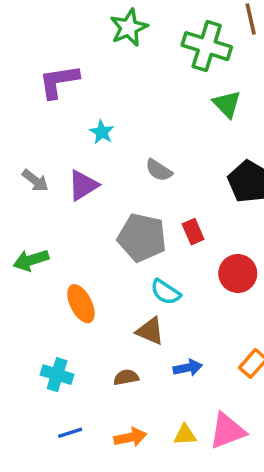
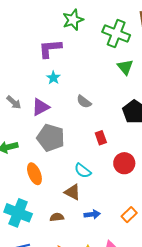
purple L-shape: (59, 81) -> (50, 48), moved
gray pentagon: (142, 238) -> (51, 138), moved
cyan cross: (57, 375) -> (18, 213), size x1.5

